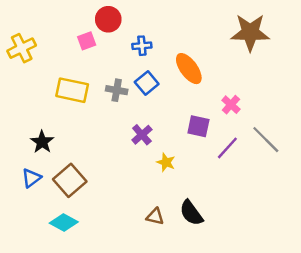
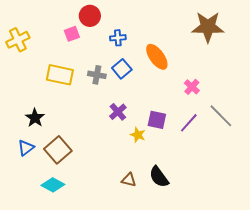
purple square: (198, 126) -> (157, 120), moved

